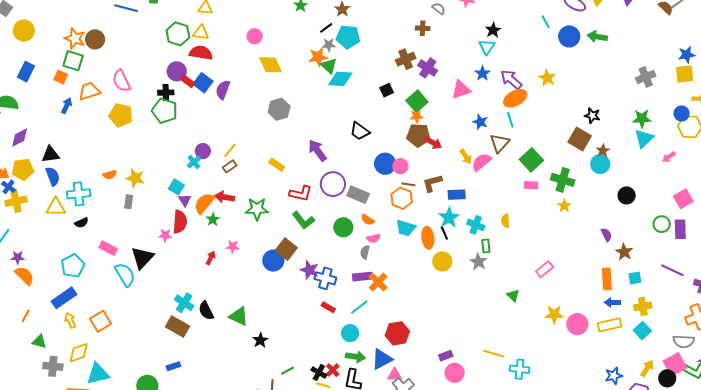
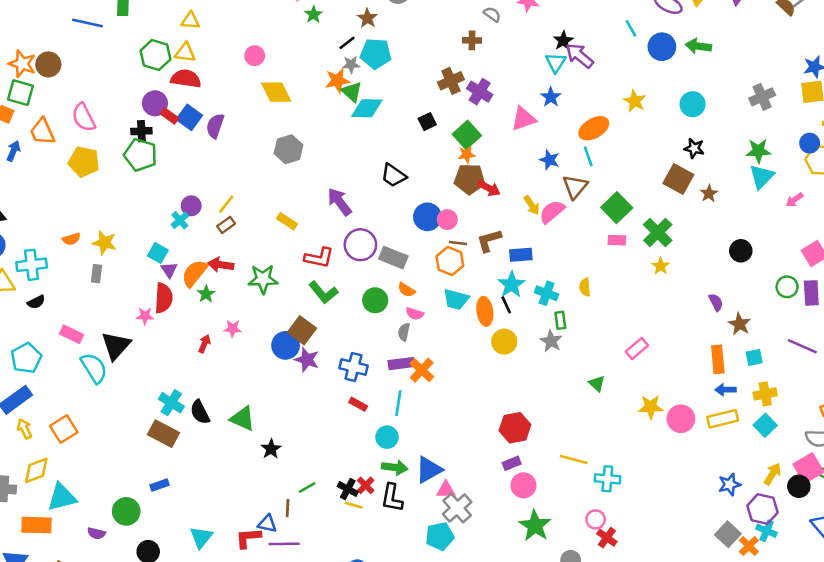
purple arrow: (511, 80) -> (580, 56), moved
orange trapezoid: (89, 91) -> (42, 132), turned -95
cyan circle: (600, 164) -> (693, 104), moved
green cross: (563, 180) -> (658, 232), turned 30
pink semicircle: (374, 238) -> (415, 314), turned 32
purple star: (309, 270) -> (307, 360), moved
cyan line: (359, 307) -> (398, 403), turned -42
red hexagon: (397, 333) -> (515, 428), moved

